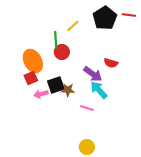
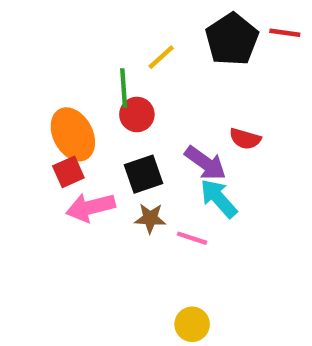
black square: (56, 85) -> (144, 174), moved
brown star: (68, 90) -> (150, 218), moved
pink arrow: (41, 94) -> (91, 207), size x1.5

